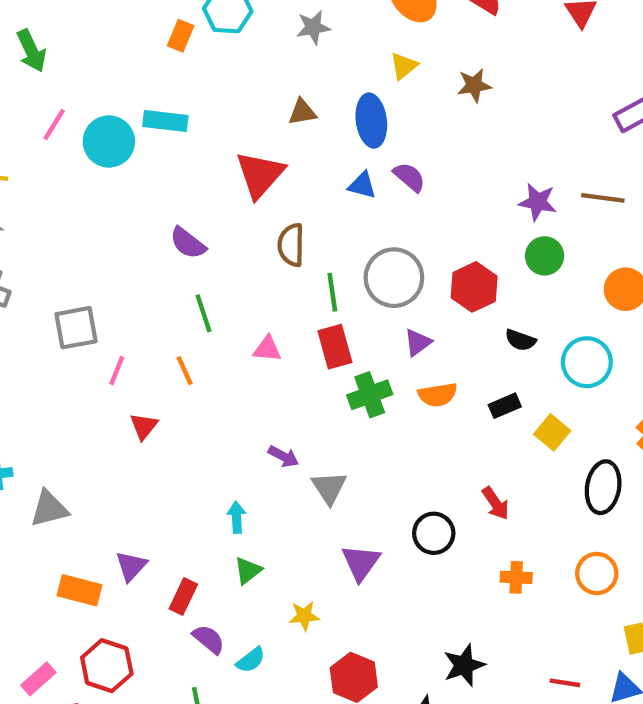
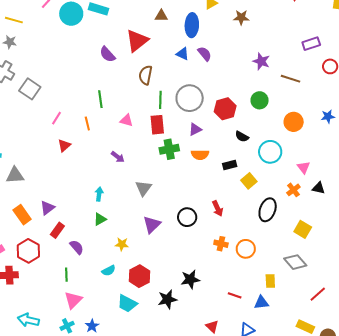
purple star: (538, 202) -> (261, 61), moved
purple semicircle: (188, 243) -> (107, 54), moved
gray square: (76, 328) -> (30, 89), moved, turned 35
purple arrow: (283, 456) -> (118, 157), moved
orange circle: (597, 573) -> (246, 249), moved
orange rectangle: (79, 590) -> (22, 215), turned 30
red rectangle: (183, 596) -> (57, 230), moved
cyan semicircle: (251, 660) -> (109, 271), moved

